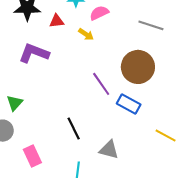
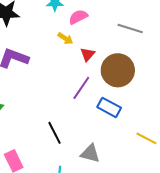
red triangle: (57, 21) -> (88, 54), moved, turned -42
purple line: (101, 84) -> (81, 88), turned 70

